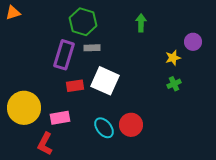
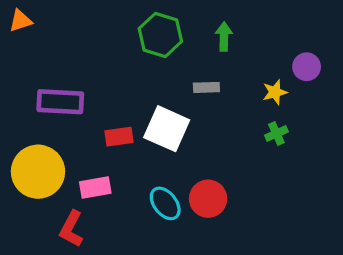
green hexagon: (83, 22) -> (160, 35), moved
gray rectangle: (92, 48) -> (206, 87), moved
purple rectangle: (64, 55) -> (60, 102), moved, turned 76

